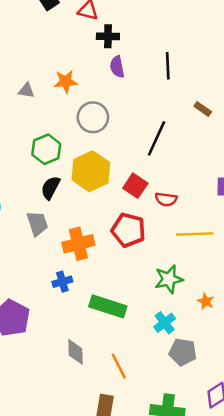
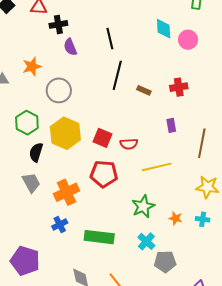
brown rectangle: (203, 109) -> (144, 90), moved
black line: (157, 138) -> (117, 75), moved

